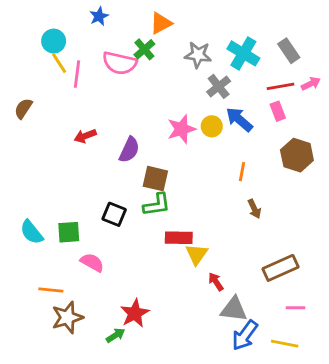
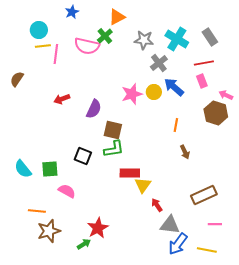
yellow line: (59, 63) -> (43, 46), turned -63
pink arrow: (311, 84) -> (226, 95), moved, turned -128

